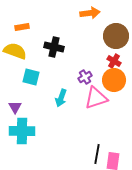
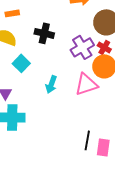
cyan square: (31, 77) -> (21, 63), turned 30
purple cross: (85, 77) -> (82, 47), moved, size x1.6

